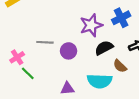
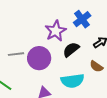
purple circle: (69, 51) -> (39, 58), size x1.5
brown semicircle: (120, 66) -> (96, 66), moved

